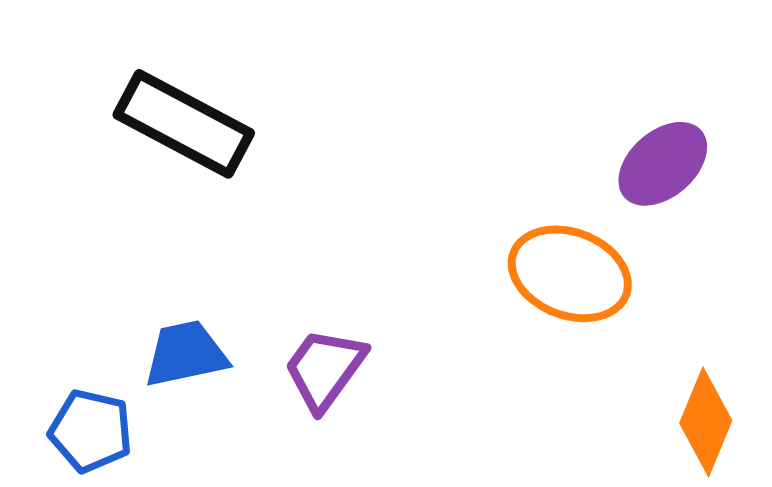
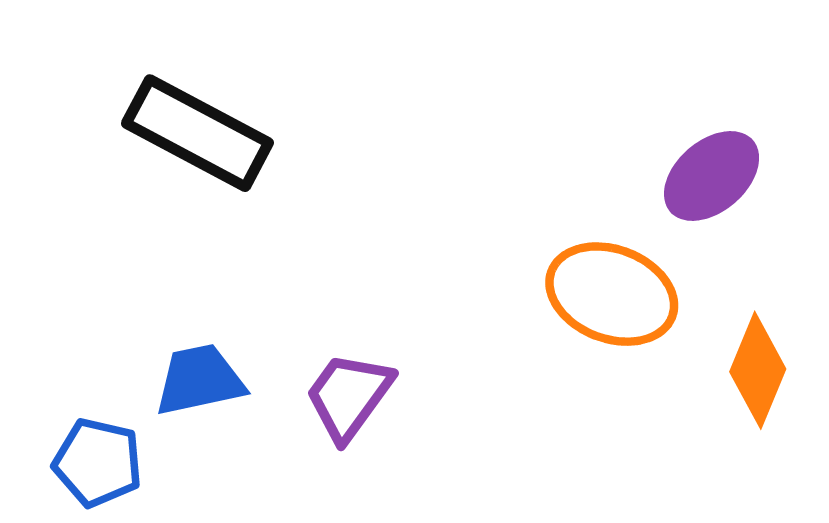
orange diamond: (706, 422) -> (758, 370), moved

